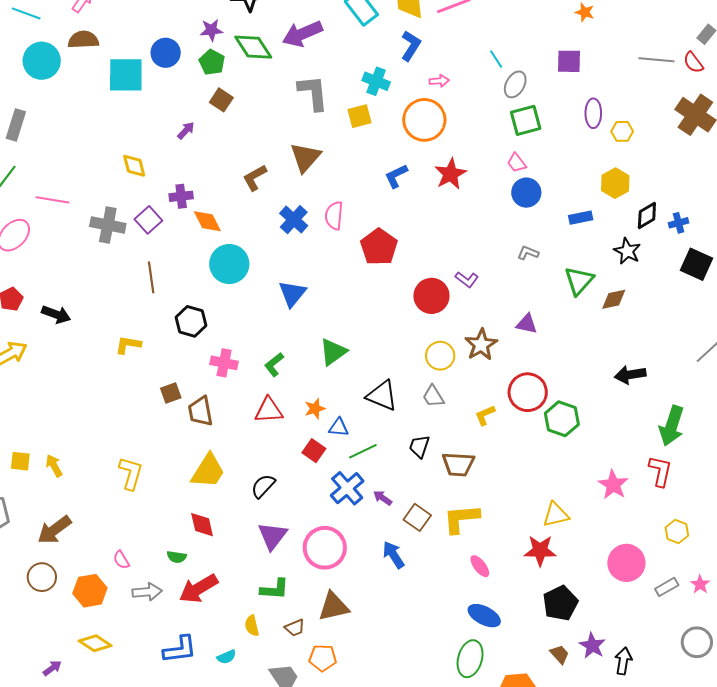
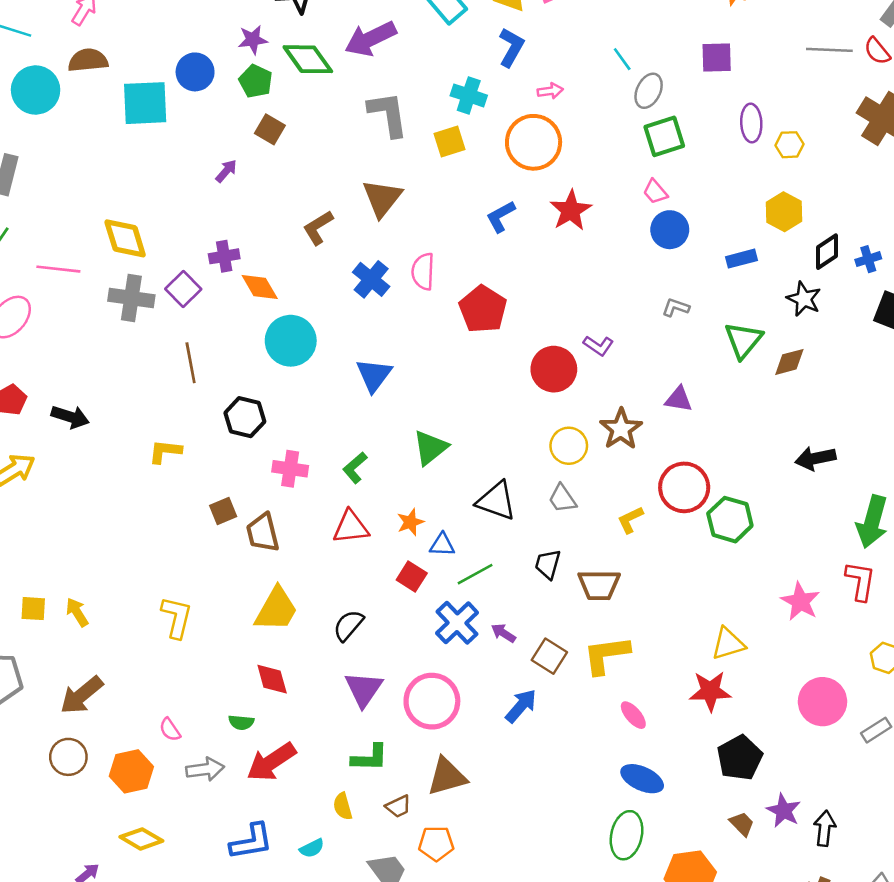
yellow diamond: (134, 166) -> (125, 238), moved, size x1.4
blue arrow: (393, 555) -> (521, 706), turned 76

